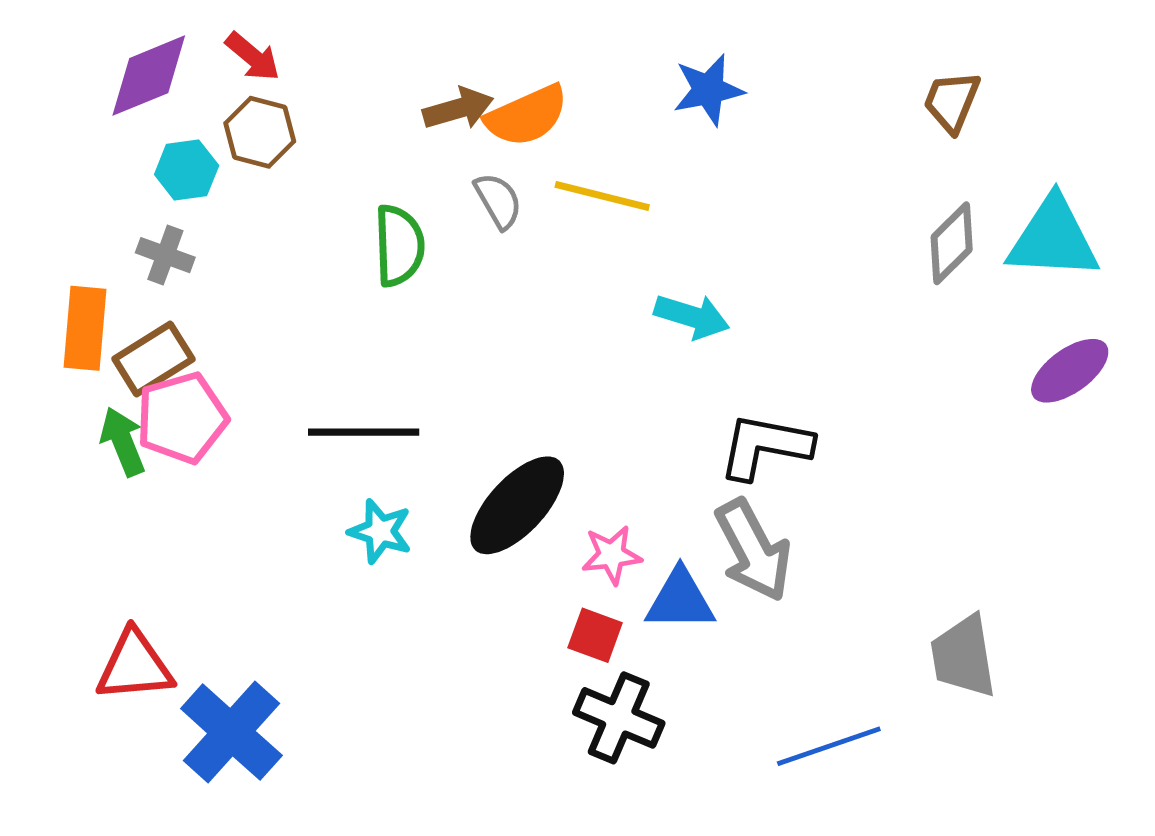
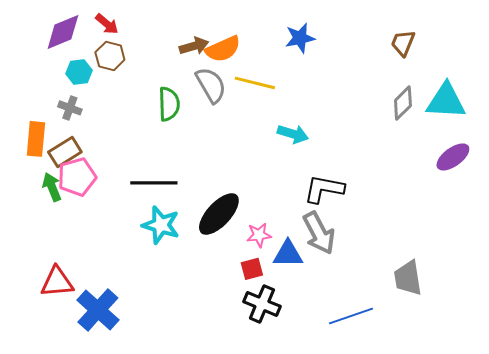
gray semicircle: (498, 201) -> (211, 85), size x1.5
cyan star: (380, 531) -> (161, 225), size x1.4
red square: (595, 635) -> (252, 269), turned -35

